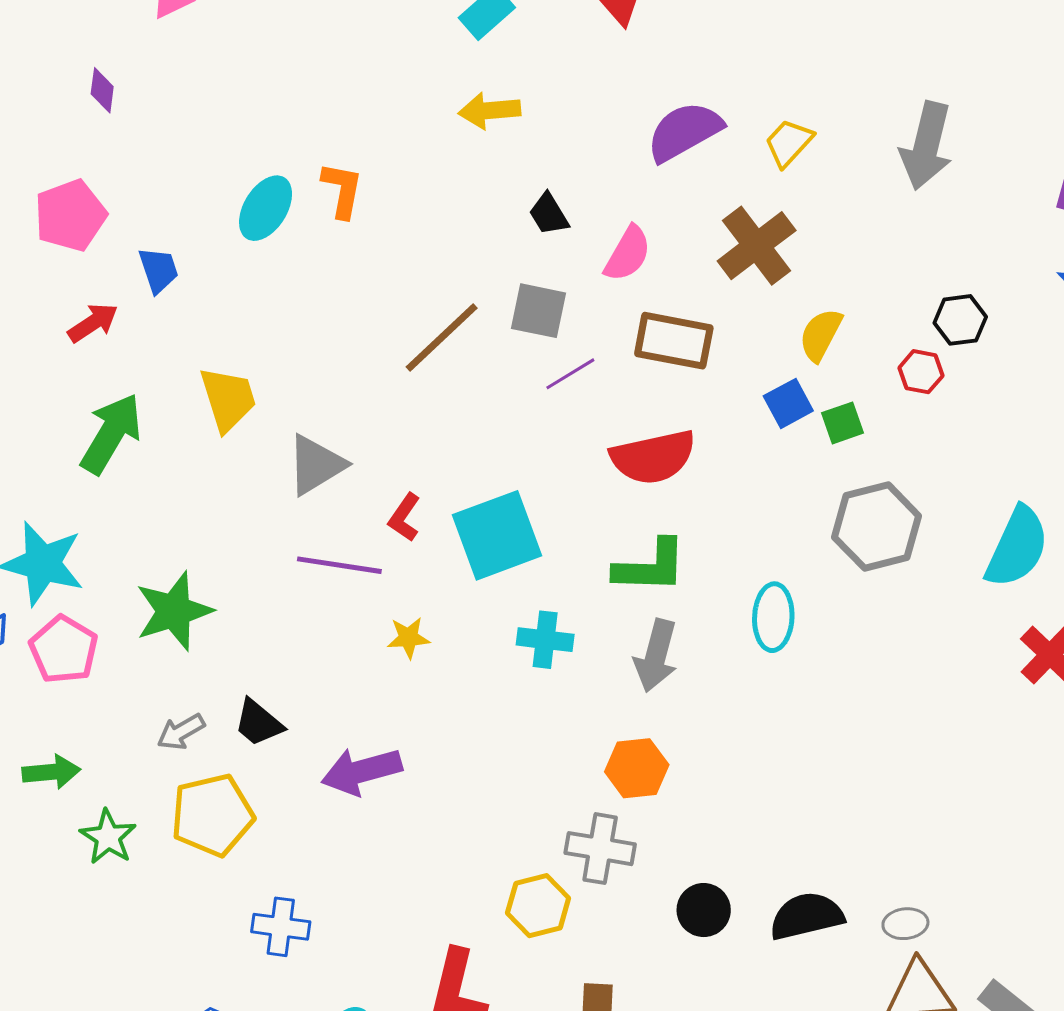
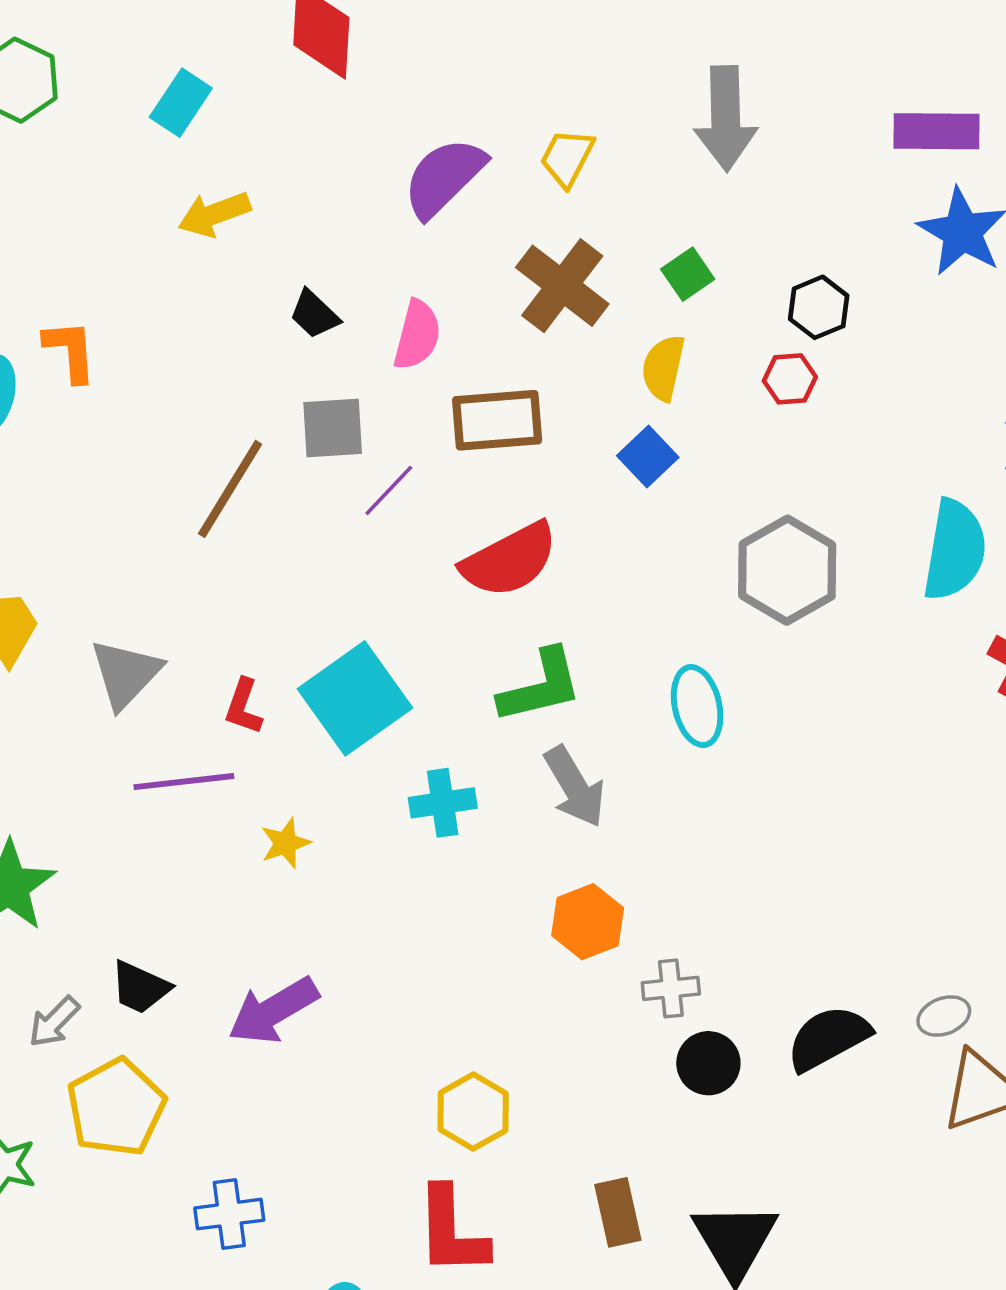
green square: (842, 423) -> (688, 274), moved
gray arrow: (656, 656) -> (575, 787), turned -30
gray cross: (600, 849) -> (671, 988), moved, size x0.7
yellow hexagon: (538, 906) -> (473, 1112), moved

